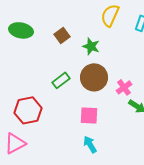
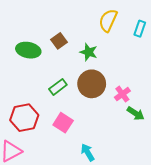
green ellipse: (21, 30) -> (28, 50), moved
pink square: (89, 115) -> (63, 123), moved, turned 30

